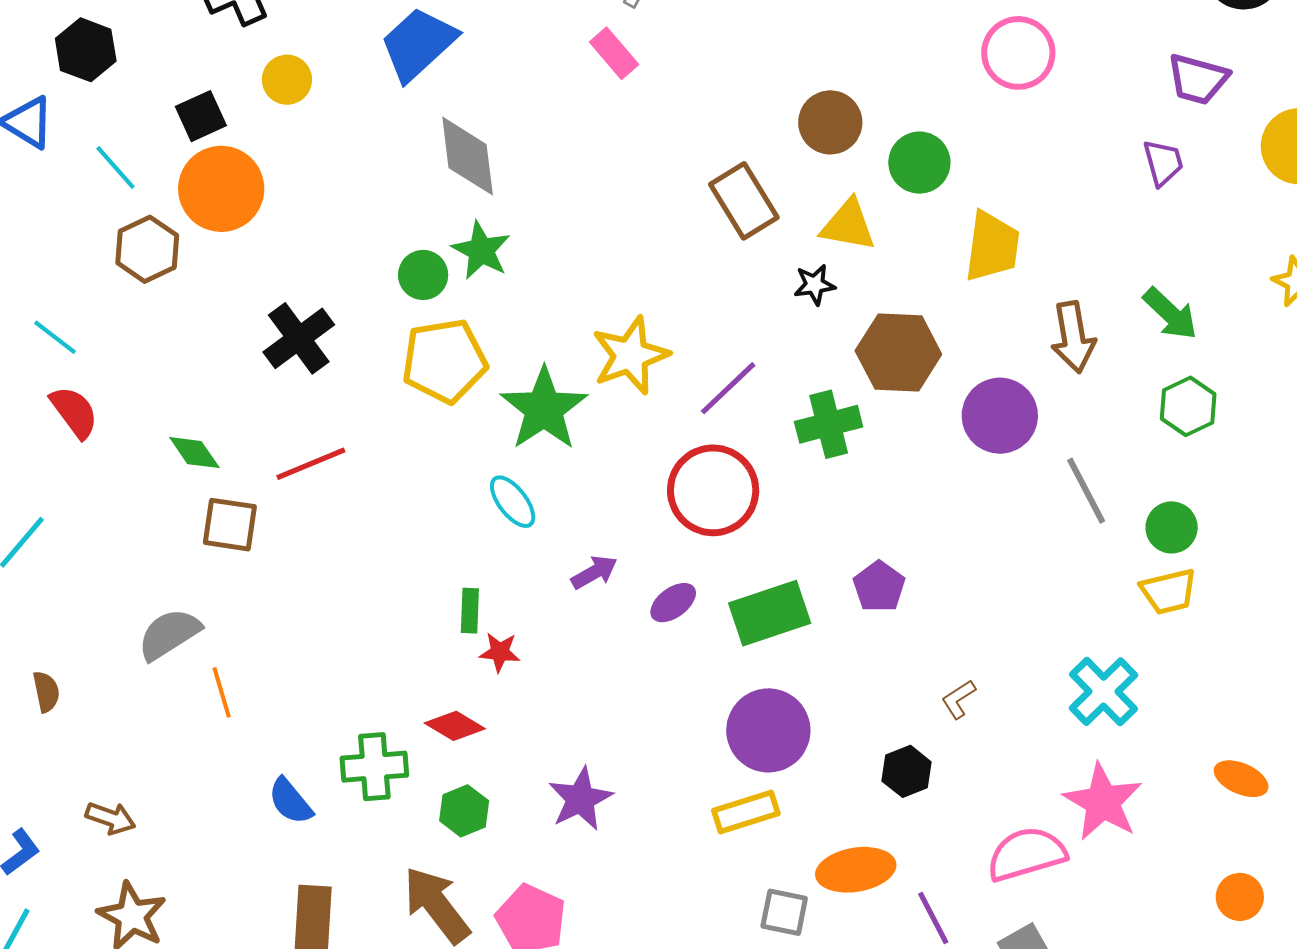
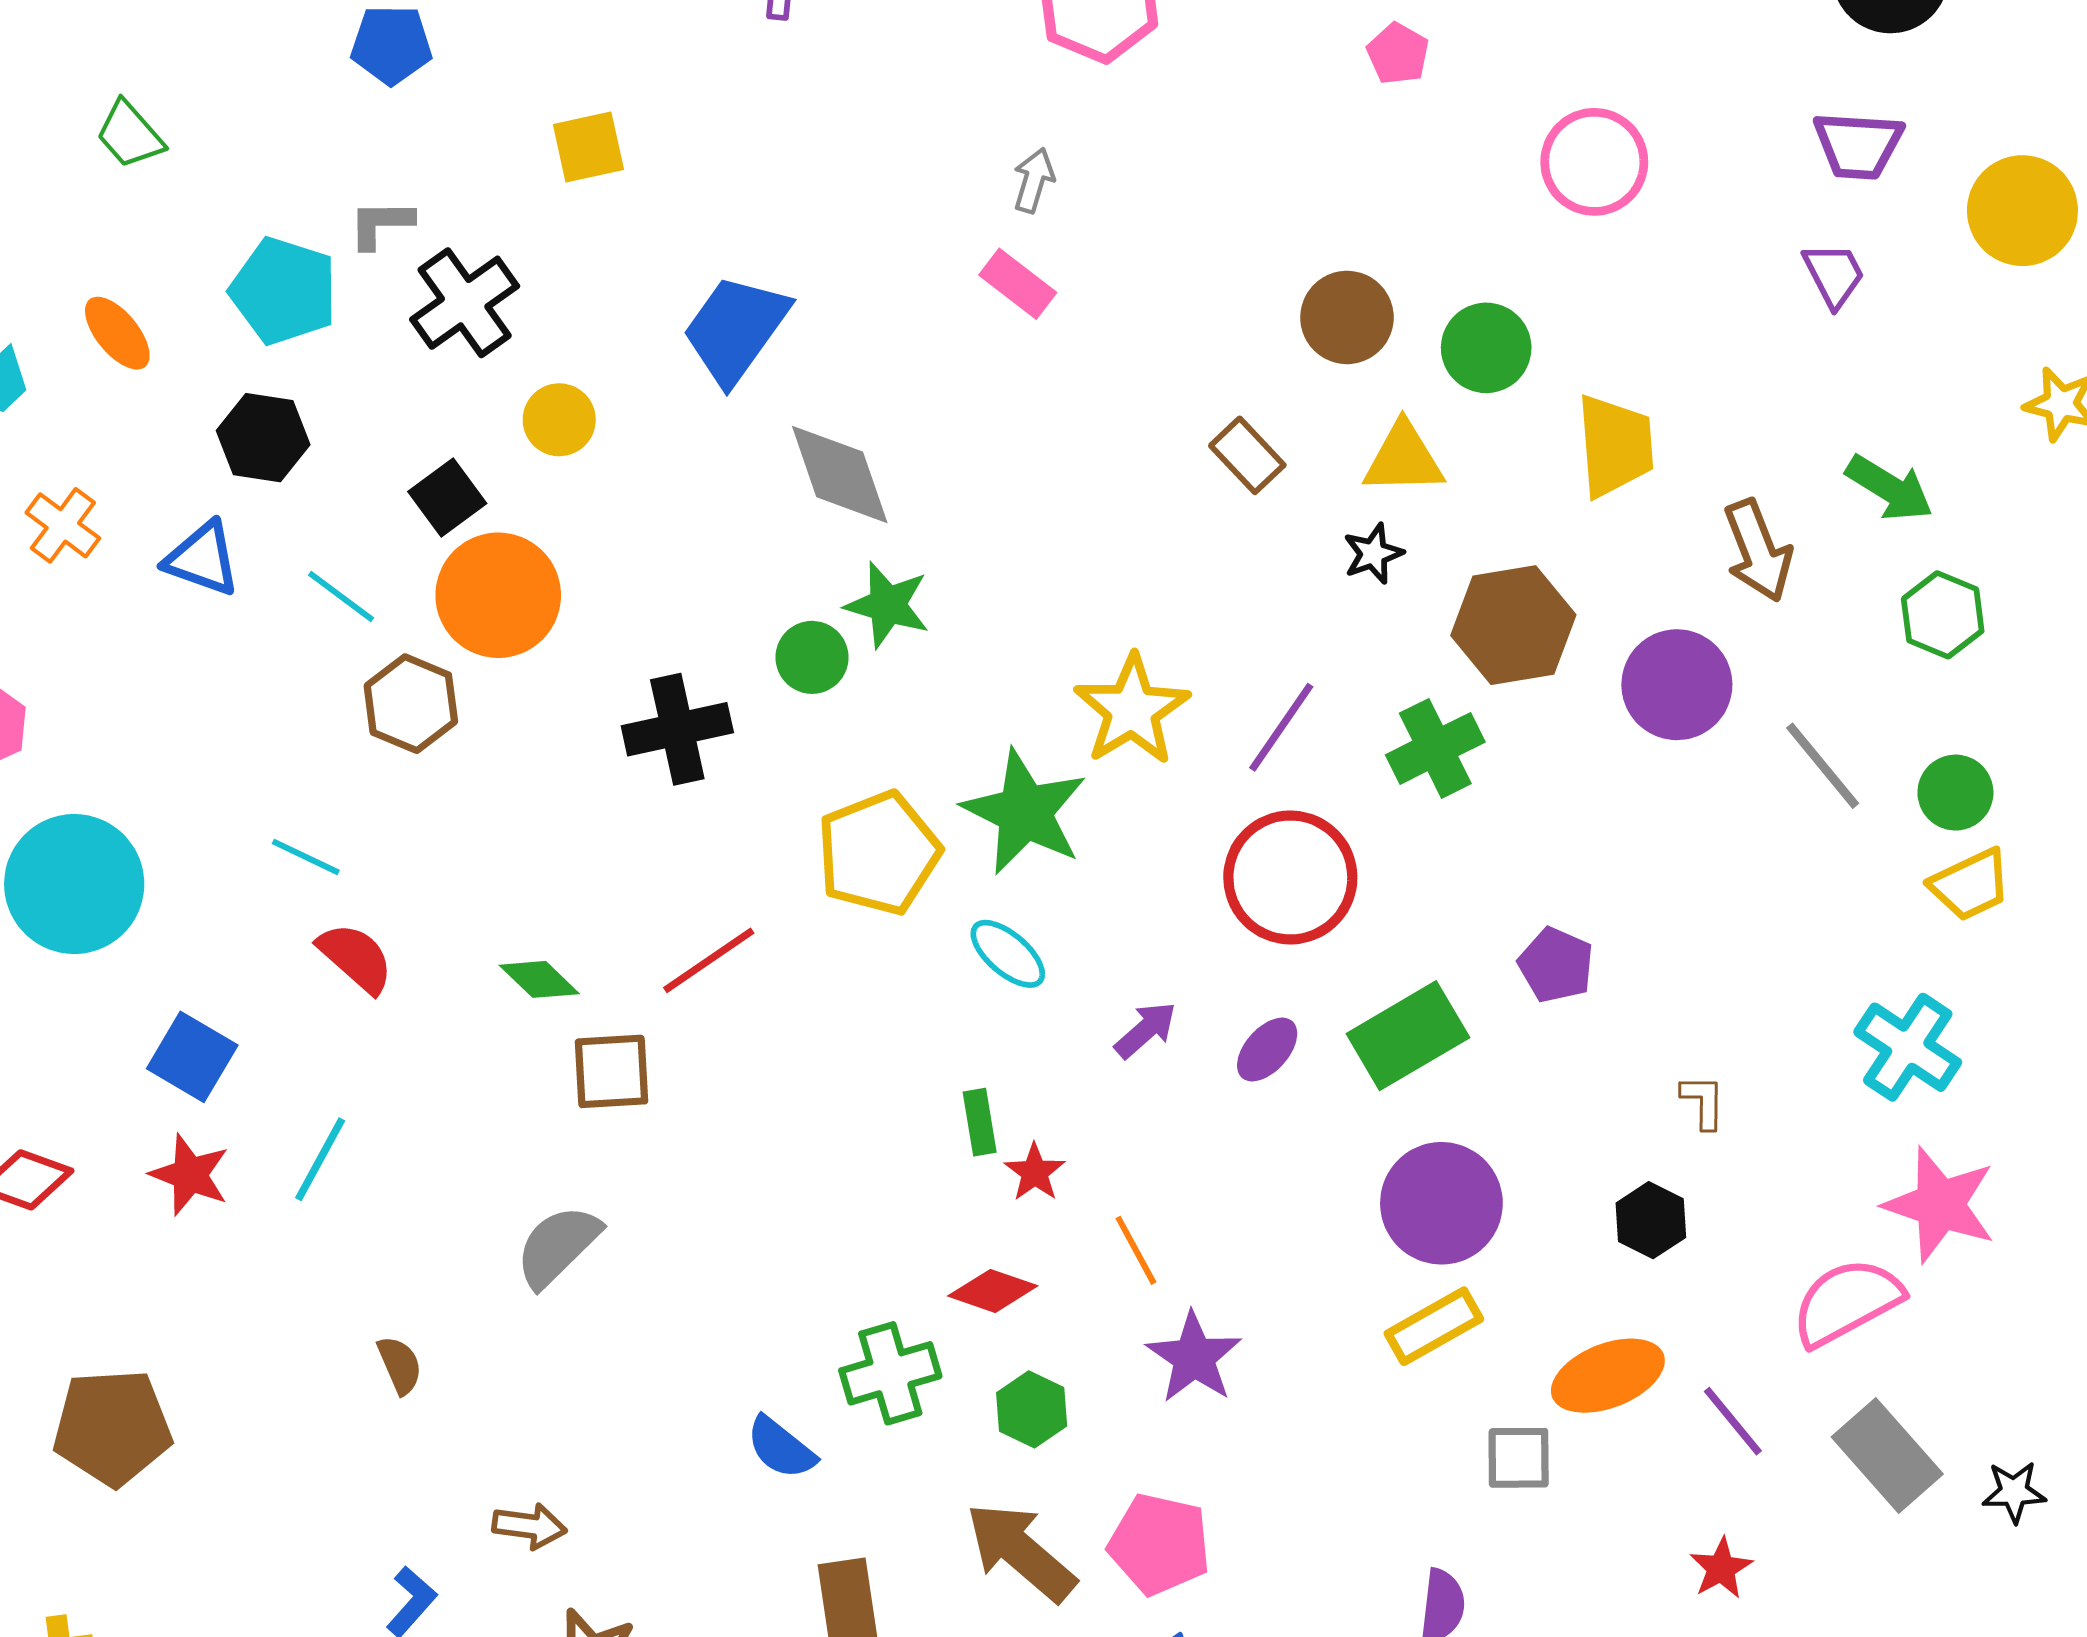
brown rectangle: (744, 201) -> (1247, 455), size x0.7
black cross: (299, 338) -> (677, 729), moved, turned 36
yellow pentagon: (444, 361) -> (879, 853), moved
red star: (500, 652) -> (1035, 1172), turned -30
orange line: (222, 692) -> (1136, 1250), moved
brown L-shape: (958, 699) -> (1703, 1102), turned 135

